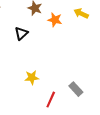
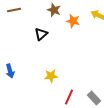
gray rectangle: (76, 89) -> (94, 98), moved

